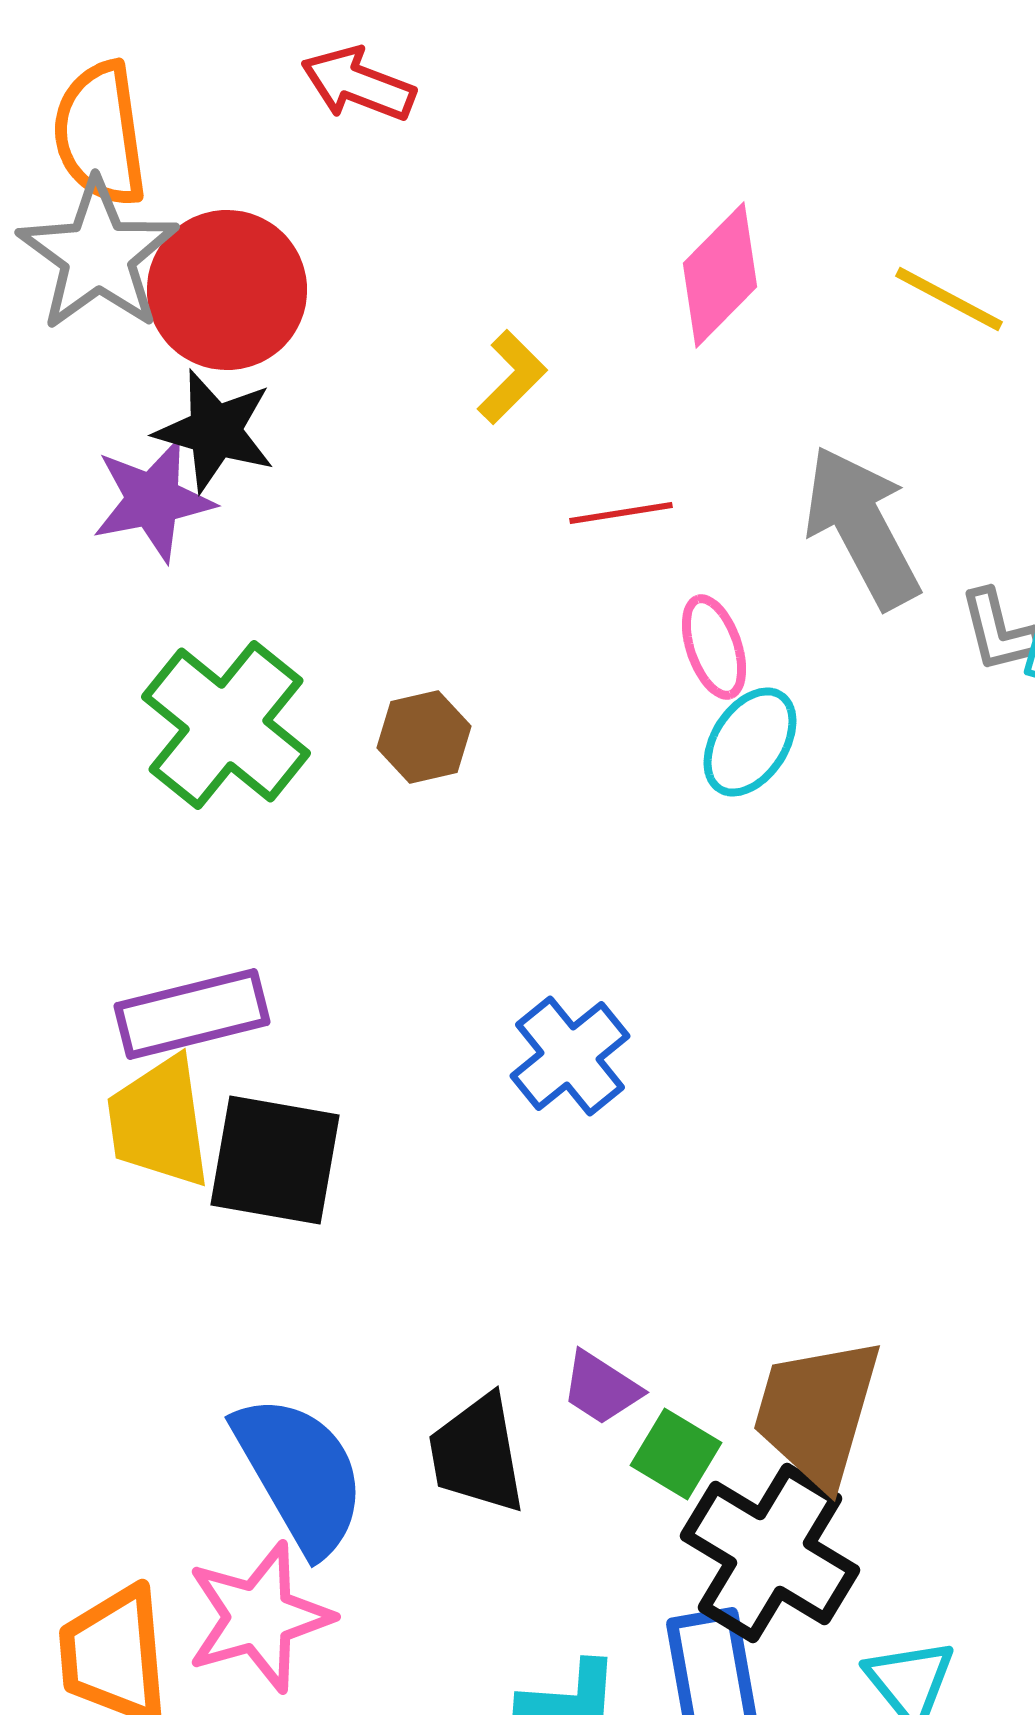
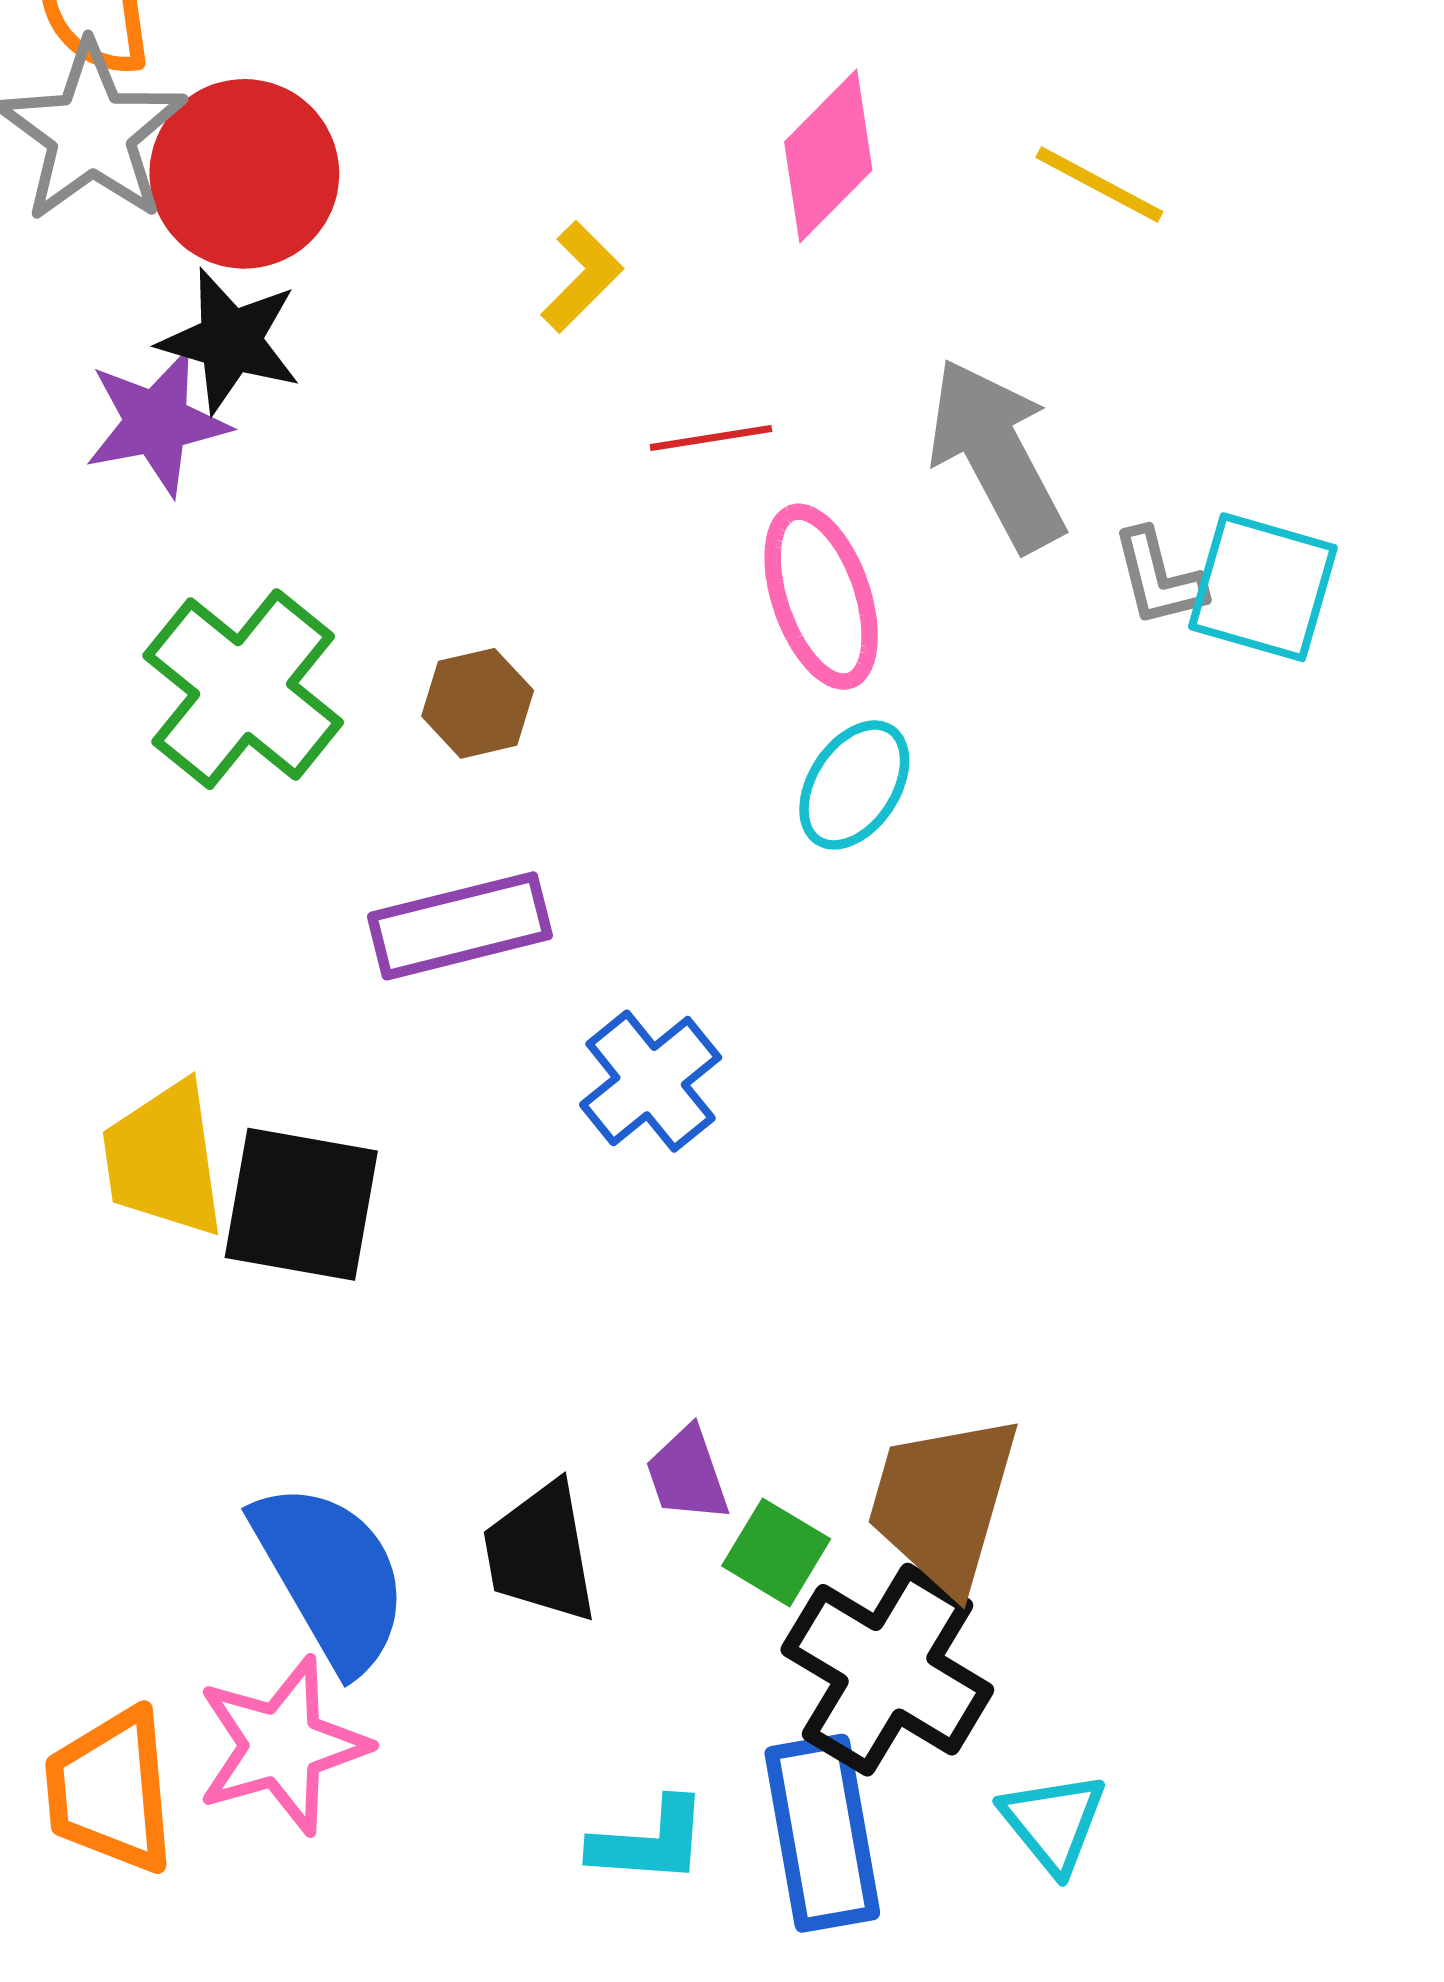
pink ellipse: (714, 647) -> (821, 597), size x1.5
cyan ellipse: (750, 742) -> (854, 785), moved
purple rectangle: (192, 1014) -> (460, 926), moved
purple trapezoid: (601, 1388) -> (687, 1474), turned 38

